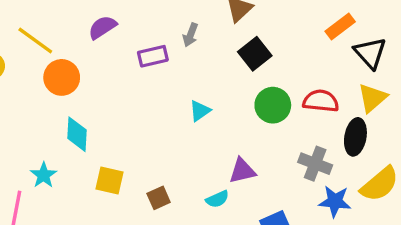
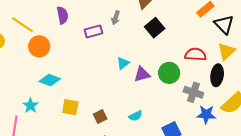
purple semicircle: (102, 27) -> (62, 15), turned 114
green circle: (273, 105) -> (169, 73), moved
cyan diamond: (77, 134) -> (50, 80), turned -70
purple triangle: (242, 171) -> (142, 74), moved

